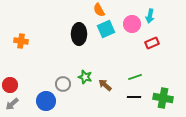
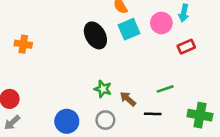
black ellipse: (79, 34) -> (95, 35), turned -30
gray circle: (63, 84) -> (105, 120), moved
black line: (134, 97) -> (153, 114), moved
blue circle: (46, 101) -> (67, 121), moved

